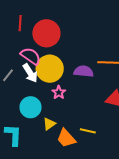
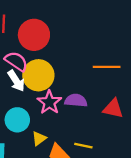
purple semicircle: (84, 71) -> (76, 100), moved
pink star: (59, 92) -> (49, 102), size x1.5

